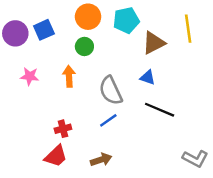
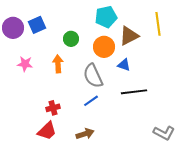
orange circle: (88, 17) -> (104, 47), moved
black line: (160, 110) -> (134, 92), turned -30

